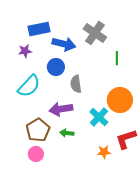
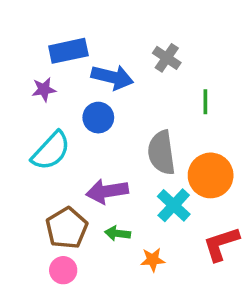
gray cross: (95, 33) -> (167, 58), size x0.7
gray semicircle: (76, 84) -> (161, 153), moved, size x1.4
orange star: (104, 152) -> (153, 260), moved

